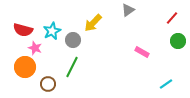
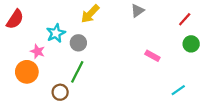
yellow arrow: (93, 23) -> (90, 14), moved
red semicircle: (23, 30) -> (15, 19), moved, turned -72
brown circle: (48, 84) -> (60, 92), moved

